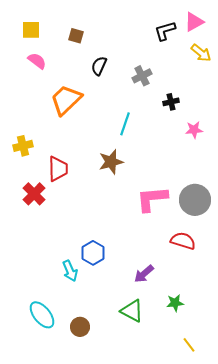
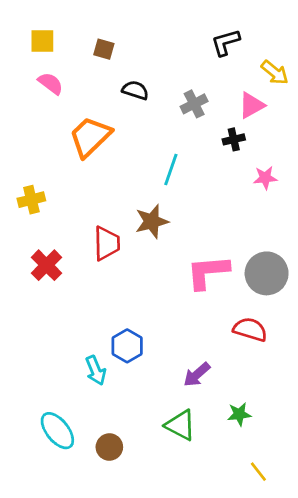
pink triangle: (194, 22) -> (252, 105), moved
black semicircle: (99, 66) -> (135, 90), turned 84
red trapezoid: (58, 169) -> (107, 243), moved

